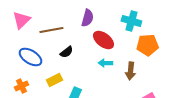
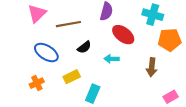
cyan arrow: (105, 63) -> (112, 59), moved

